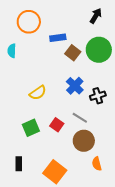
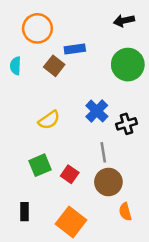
black arrow: (96, 16) -> (124, 21), turned -133
brown square: (73, 53) -> (54, 66), moved
gray line: (80, 118) -> (103, 152), turned 49
red square: (57, 125) -> (70, 174), moved

